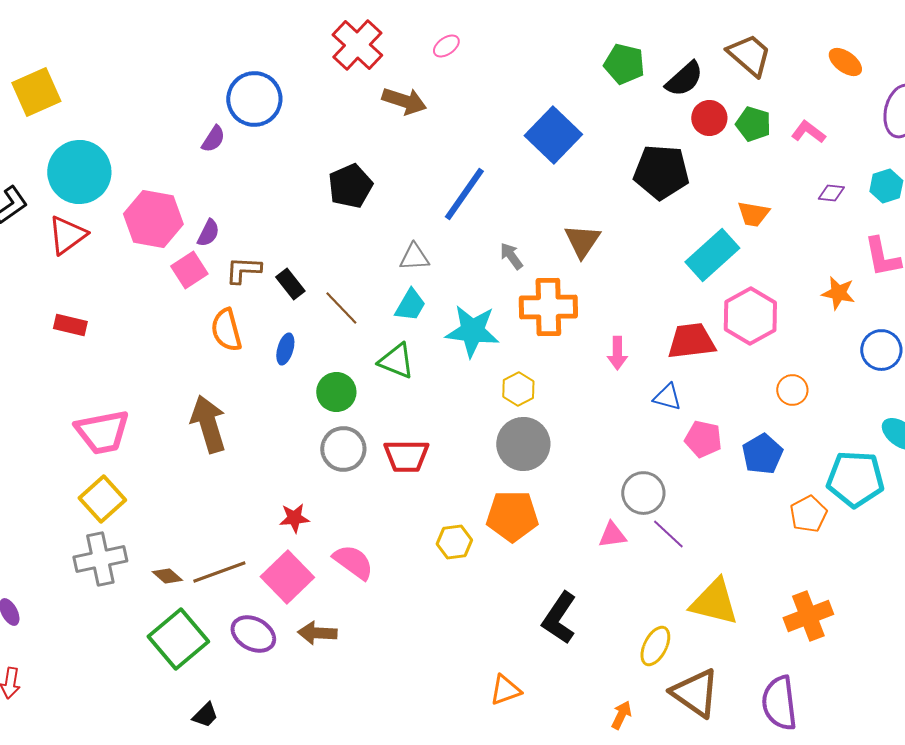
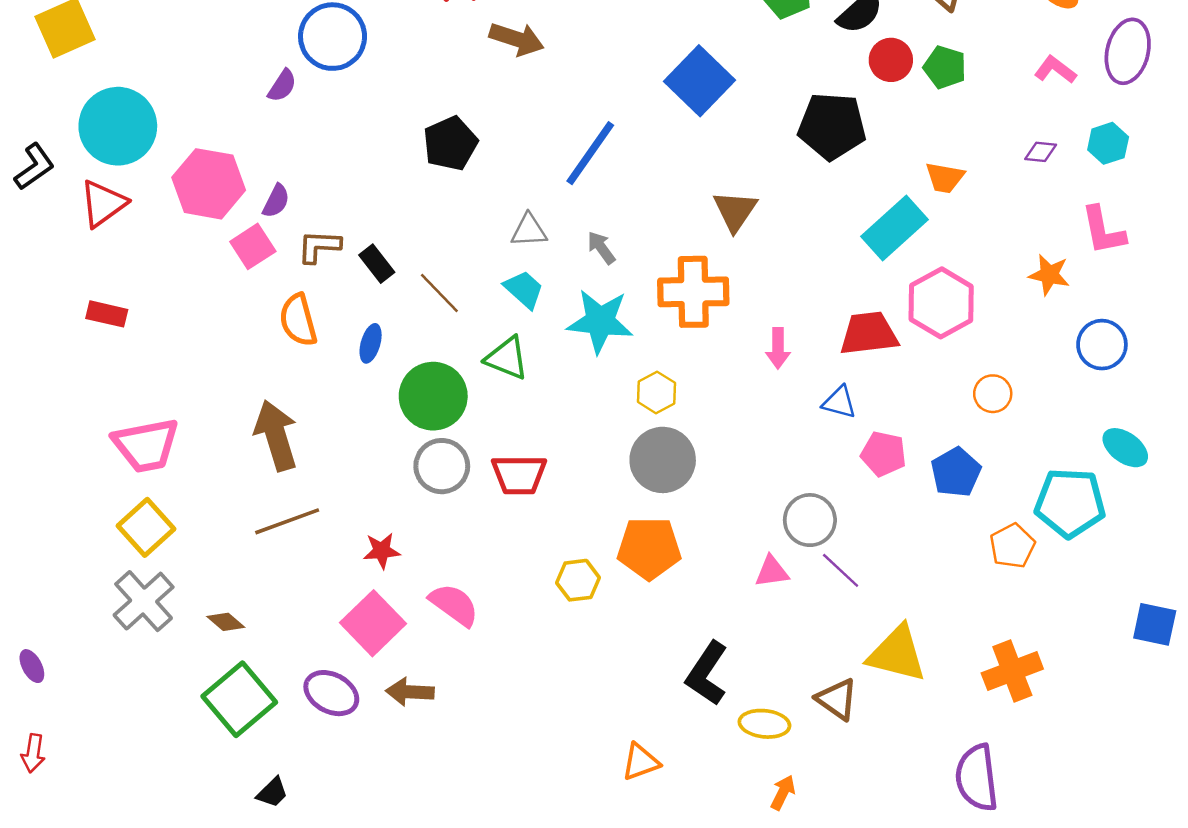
pink L-shape: (808, 132) -> (1055, 70), moved
gray arrow: (511, 256) -> (601, 248), moved
cyan trapezoid: (410, 305) -> (524, 289), turned -78
green circle: (336, 392) -> (433, 396), size x1.4
gray cross: (100, 559) -> (144, 601), turned -30
brown line: (219, 572) -> (287, 521), moved
yellow ellipse: (655, 646) -> (764, 724), moved, turned 69
brown triangle: (695, 693) -> (837, 699), moved, size x0.7

